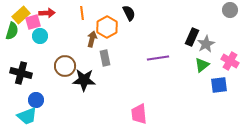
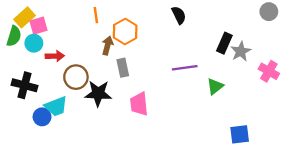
red arrow: (47, 13) -> (55, 56), moved
black semicircle: (129, 13) -> (179, 15), moved
cyan circle: (40, 36) -> (34, 43), moved
green triangle: (202, 65) -> (215, 86), moved
blue square: (219, 85) -> (240, 134), moved
pink trapezoid: (139, 114) -> (139, 104), moved
cyan trapezoid: (27, 116) -> (56, 106), moved

